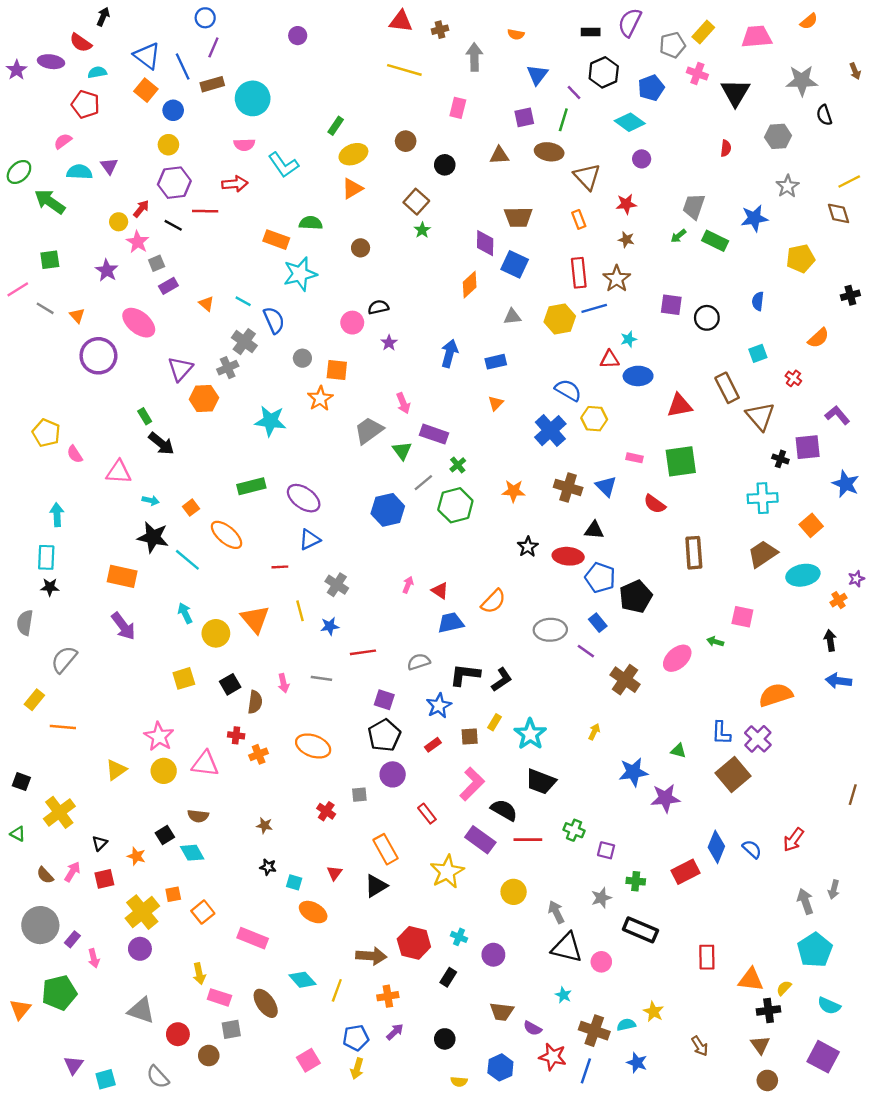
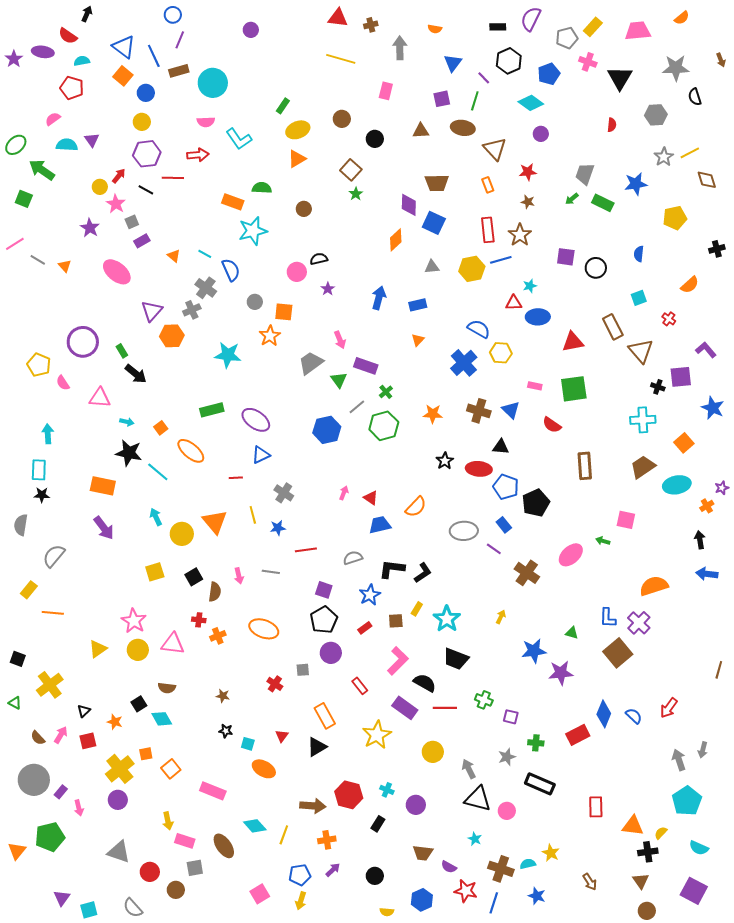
yellow line: (849, 181) -> (690, 153), moved
green square: (50, 260) -> (24, 199), moved, turned 30
purple circle: (98, 356) -> (83, 342), moved

